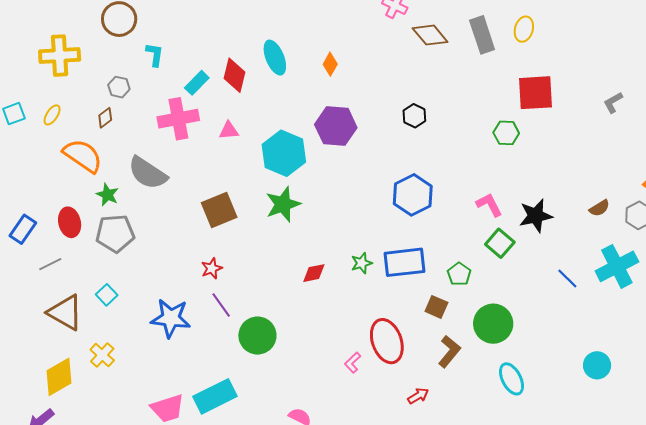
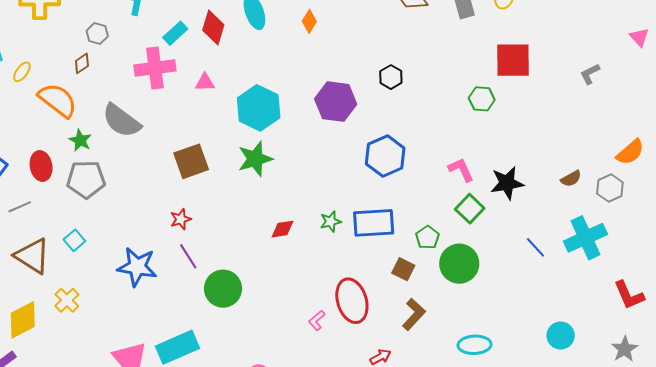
yellow ellipse: (52, 115) -> (22, 72), moved
purple hexagon: (336, 126) -> (336, 102), moved
green circle: (493, 324) -> (459, 264), moved
cyan ellipse: (512, 379) -> (475, 345), turned -68

